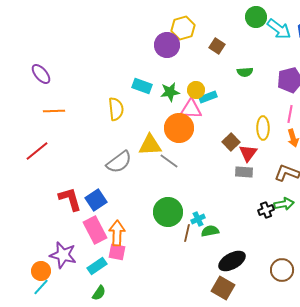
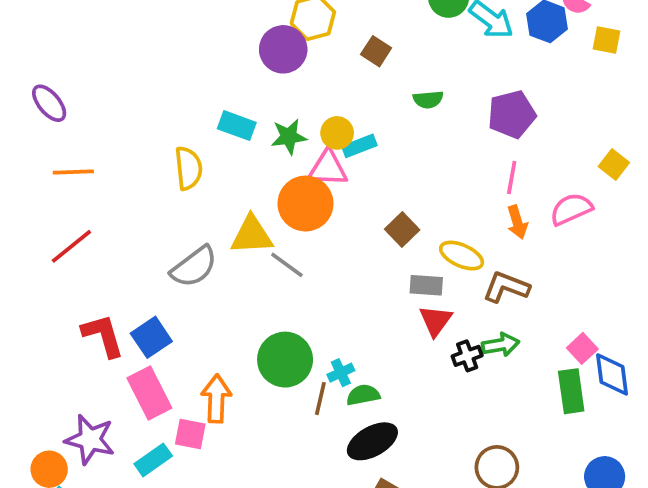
yellow ellipse: (263, 128) -> (462, 256), moved, turned -65
red line: (37, 151) -> (71, 246), moved
red triangle: (248, 153) -> (436, 321), moved
orange arrow: (117, 233) -> (216, 399), moved
black ellipse: (232, 261) -> (372, 441), moved

